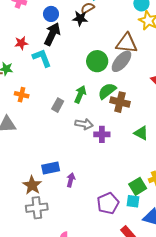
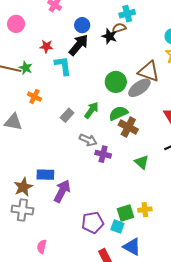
purple arrow: (71, 180) -> (62, 191), size x1.6

